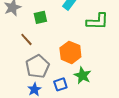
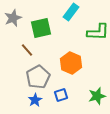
green square: (40, 17) -> (41, 28), size x1.5
green star: (82, 75) -> (97, 96), moved, turned 30

